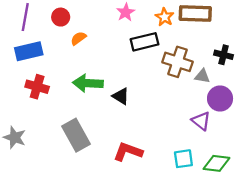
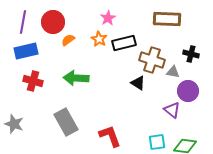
red circle: (61, 17) -> (53, 22), size x1.5
orange star: (165, 17) -> (99, 39), moved
black triangle: (121, 96) -> (138, 83), moved
red L-shape: (128, 152) -> (110, 136), turned 50

